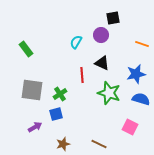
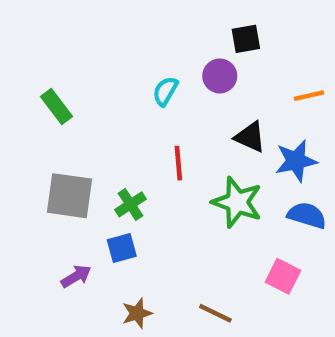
orange line: (142, 44) -> (309, 96), turned -32
black triangle: (102, 63) -> (250, 137), moved

